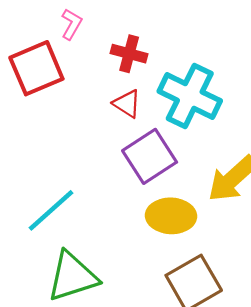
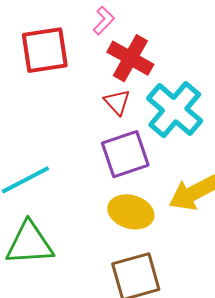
pink L-shape: (71, 24) -> (104, 21), moved
red cross: (129, 54) -> (130, 58), size x1.4

